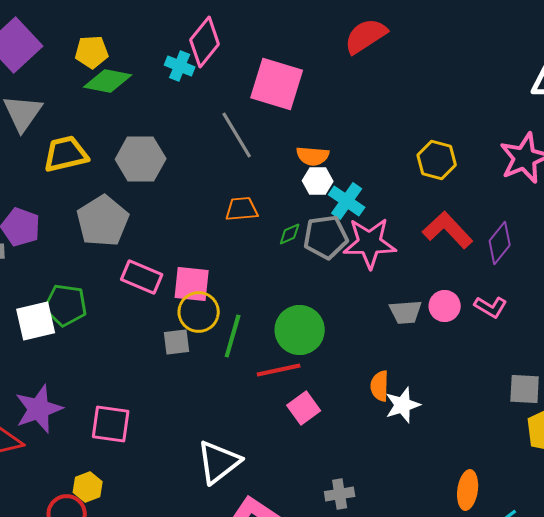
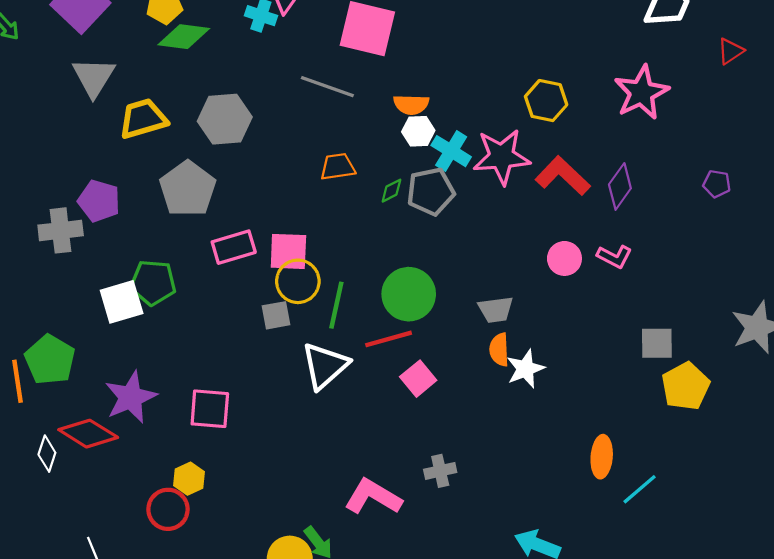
gray line: (237, 135) -> (327, 87), turned -36
pink star: (370, 243) -> (502, 157), moved
pink rectangle: (142, 277) -> (234, 247), turned -36
gray trapezoid: (406, 312) -> (496, 310), moved
white triangle: (219, 462) -> (325, 366), moved
gray cross: (340, 494) -> (440, 471), moved

